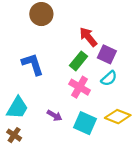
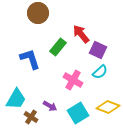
green rectangle: (78, 61) -> (58, 47), moved
cyan square: (85, 123) -> (78, 113), turned 35
brown cross: (14, 135) -> (31, 117), moved

